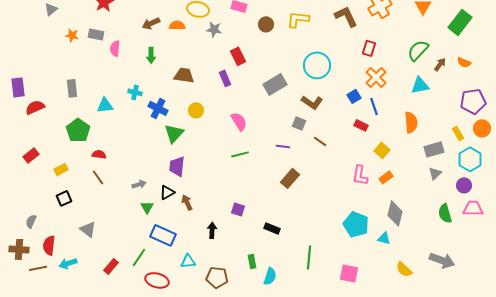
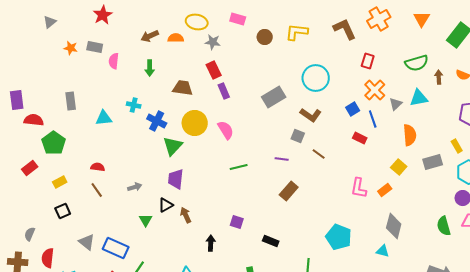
green semicircle: (418, 50) -> (417, 63), turned -150
red rectangle: (238, 56) -> (214, 70), moved
brown arrow: (440, 64) -> (439, 77), turned -40
red semicircle: (35, 107) -> (34, 120), turned 30
yellow circle: (196, 110) -> (195, 123), size x1.6
pink semicircle: (239, 121) -> (226, 130), moved
green pentagon: (78, 130) -> (54, 143), moved
yellow square: (382, 150) -> (399, 167), moved
gray triangle: (435, 173) -> (396, 104), moved
gray arrow: (139, 184) -> (135, 187), moved
cyan pentagon: (356, 224) -> (339, 237), moved
blue rectangle: (163, 235) -> (116, 248), moved

